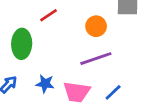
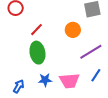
green ellipse: (22, 44) -> (37, 53), moved
purple line: (96, 59) -> (91, 52), moved

